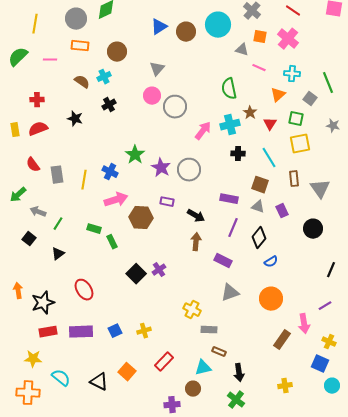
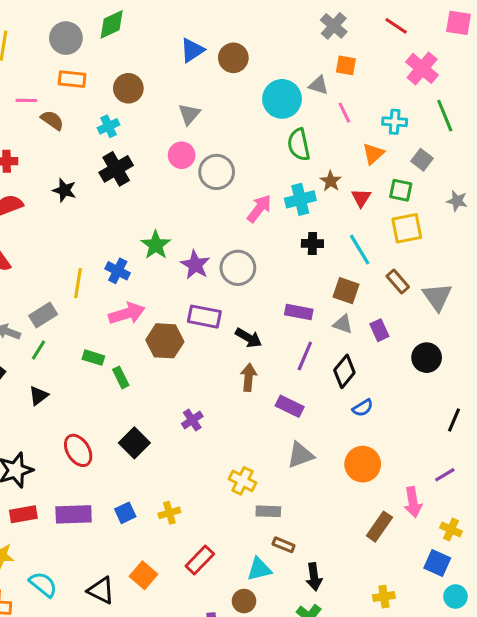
cyan circle: (218, 25) -> (282, 99), moved
pink cross: (288, 39) -> (422, 68), moved
pink line: (259, 68) -> (344, 113), turned 40
brown semicircle: (82, 82) -> (52, 120), moved
green line: (328, 83) -> (445, 116), moved
black cross: (109, 105) -> (116, 169), size x1.5
gray rectangle: (57, 175) -> (43, 315), moved, turned 66
brown rectangle: (294, 179) -> (398, 282), turned -35
purple rectangle: (167, 202) -> (204, 317), size x1.5
black square: (136, 274) -> (134, 443), moved

